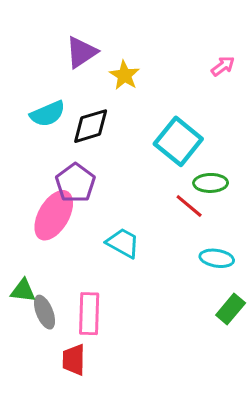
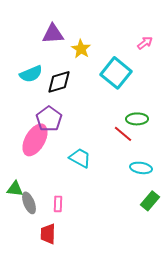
purple triangle: (81, 52) -> (53, 34), turned 30
cyan square: (178, 141) -> (116, 73), moved
pink rectangle: (89, 314) -> (58, 204), size x0.6

